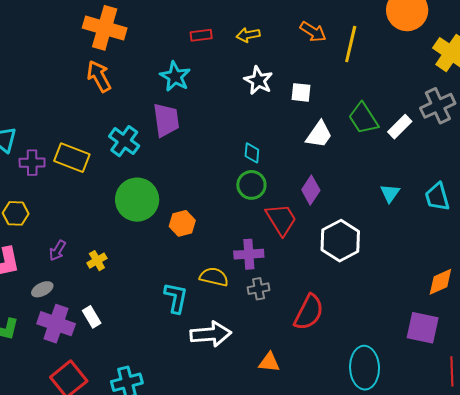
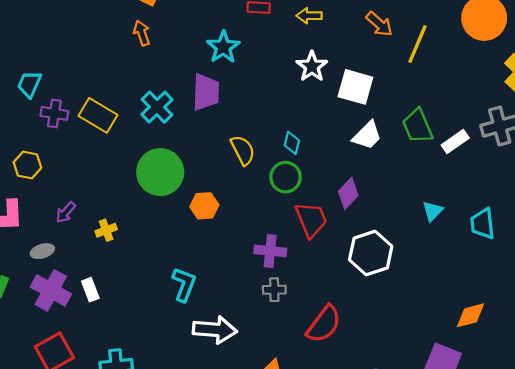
orange arrow: (99, 76) -> (142, 33), size x0.7
white square: (301, 92) -> (355, 87), size x1.6
yellow semicircle: (214, 277) -> (243, 150), moved, turned 40

